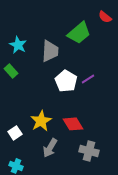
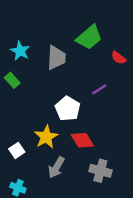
red semicircle: (105, 17) -> (119, 58), moved
white pentagon: (66, 81) -> (68, 109), moved

